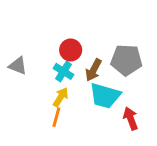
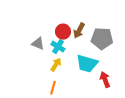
gray triangle: (18, 66) -> (38, 44), moved
brown arrow: (93, 70) -> (79, 31), moved
orange line: (56, 117) -> (53, 88), moved

